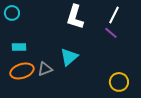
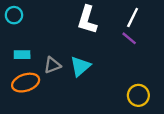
gray triangle: (45, 69) -> (52, 65), moved

